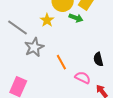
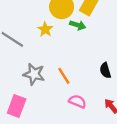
gray star: (34, 47) -> (34, 74), moved, turned -30
pink semicircle: (83, 78) -> (77, 101), moved

